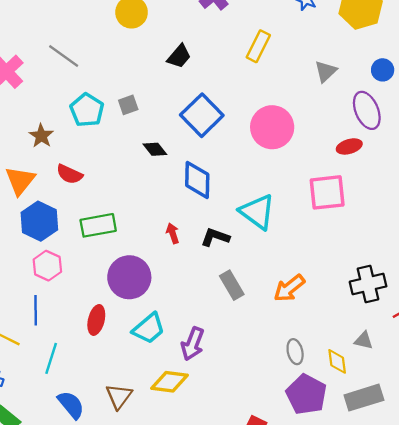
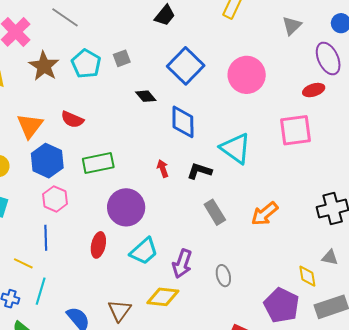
brown star: (41, 136) -> (44, 66), moved, size x1.4
gray ellipse: (295, 352) -> (223, 276), moved
cyan line: (51, 358) -> (41, 291), moved

